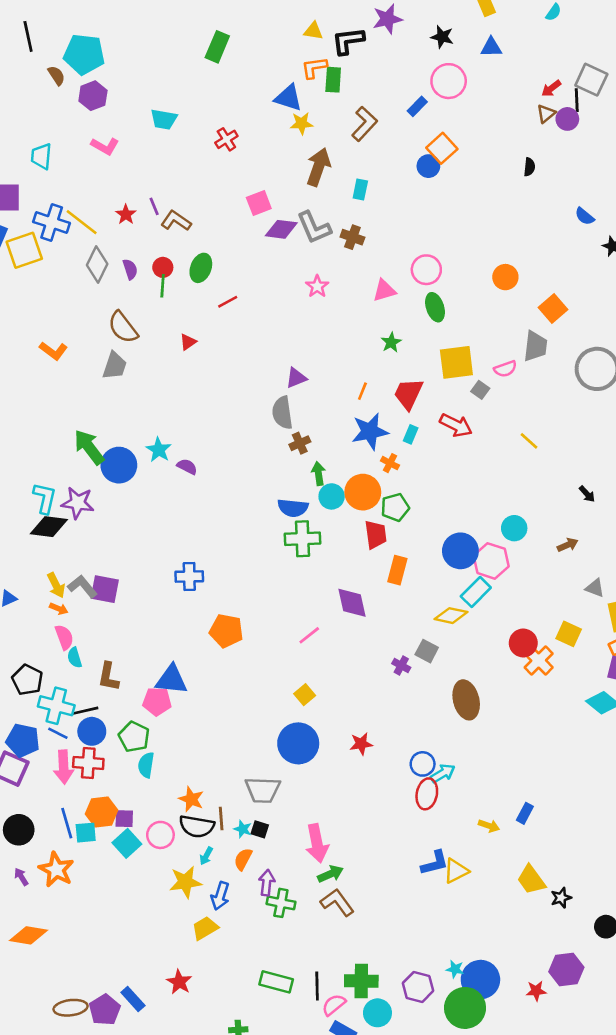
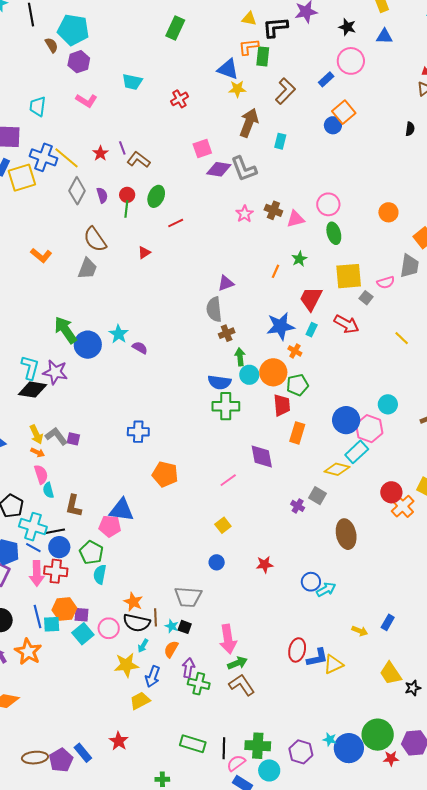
brown cross: (352, 237) -> (273, 210), moved
orange line: (362, 391) -> (276, 271), moved
purple square: (105, 589) -> (73, 439), size x0.6
blue circle: (298, 743) -> (217, 562), size x0.5
red ellipse: (427, 794) -> (297, 650), moved
green circle: (465, 1008) -> (378, 735), moved

